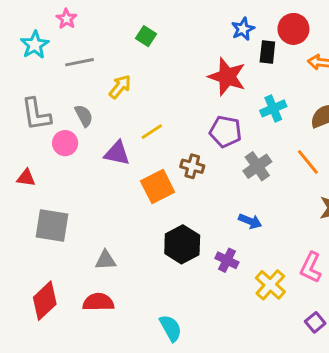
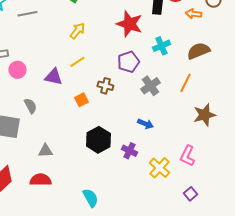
yellow arrow: (120, 87) -> (77, 31), moved
gray semicircle: (84, 116) -> (30, 106), moved
purple pentagon: (226, 132) -> (128, 62), turned -30
orange line: (308, 162) -> (185, 83), turned 66
orange square: (158, 186) -> (81, 100), size x0.6

